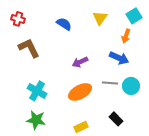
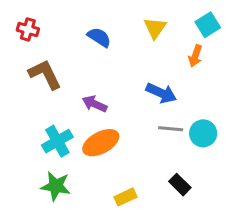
blue arrow: (119, 58) -> (161, 93), moved
purple arrow: (80, 62) -> (95, 104), moved, turned 49
cyan cross: (37, 91) -> (57, 141), turned 30
orange ellipse: (80, 92) -> (101, 143), moved

